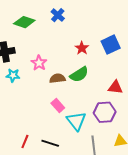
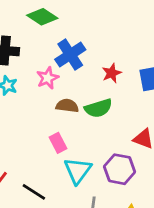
blue cross: (58, 15) -> (70, 55), moved, size x1.5

